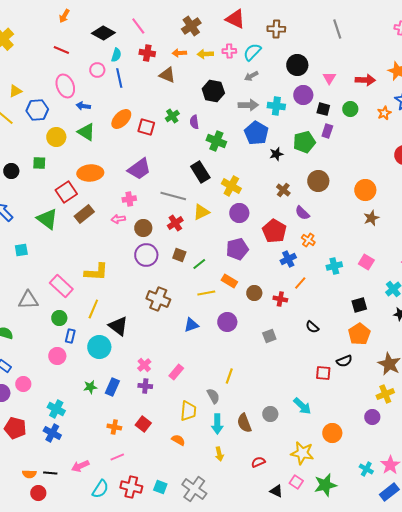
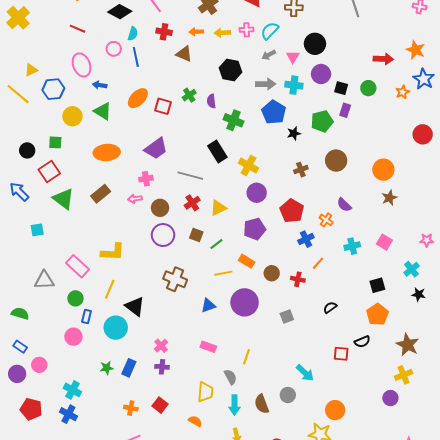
pink triangle: (329, 78) -> (293, 57), moved
brown cross: (283, 190) -> (301, 170), turned 32
red square: (66, 192) -> (49, 172), moved
yellow triangle: (201, 212) -> (218, 208), moved
purple semicircle: (302, 213) -> (344, 205), moved
purple circle: (227, 322) -> (245, 302), size x1.4
black semicircle: (312, 327) -> (330, 307), turned 104
pink rectangle: (176, 372) -> (208, 347), moved, turned 70
cyan arrow: (302, 406) -> (305, 373), moved
orange circle: (332, 433) -> (335, 410), moved

